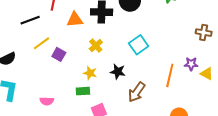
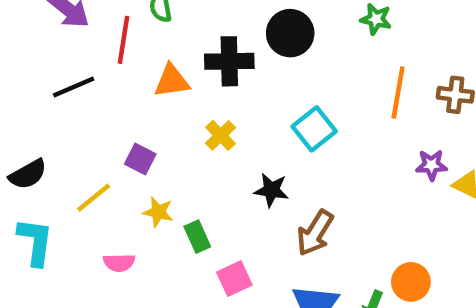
yellow line: (41, 43) -> (94, 198), moved
yellow star: (90, 73) -> (158, 212), moved
orange line: (170, 75) -> (398, 92), moved
green rectangle: (83, 91) -> (197, 237), turned 72

